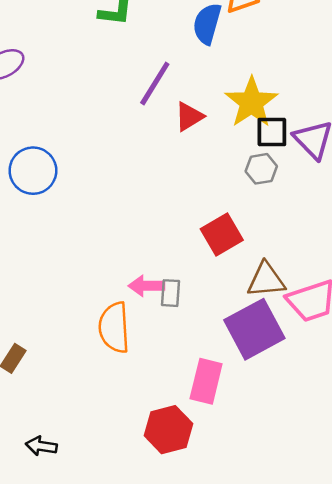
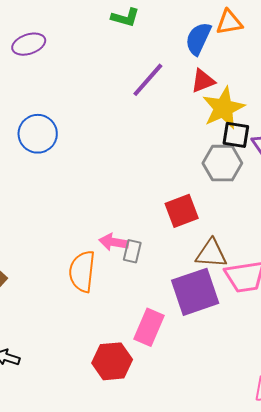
red triangle: (189, 117) -> (203, 81), moved
gray hexagon: (261, 169) -> (222, 163), size x1.5

